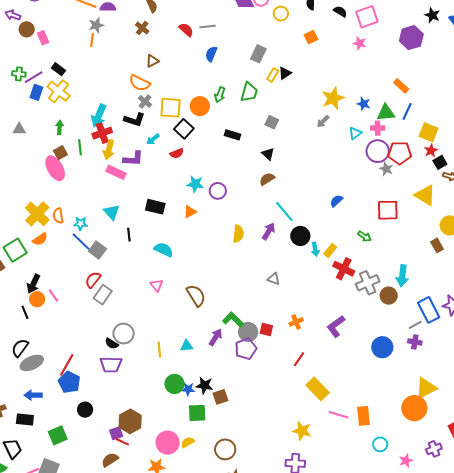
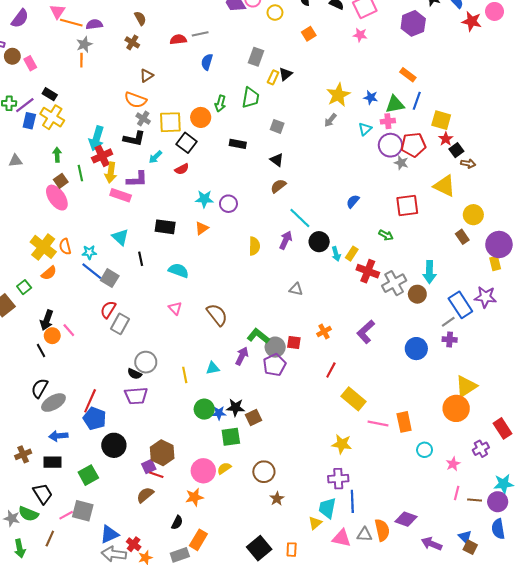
red semicircle: (186, 30) -> (178, 39), turned -42
green square: (15, 250) -> (24, 287), size x0.6
black circle: (85, 410) -> (114, 445), size x1.5

